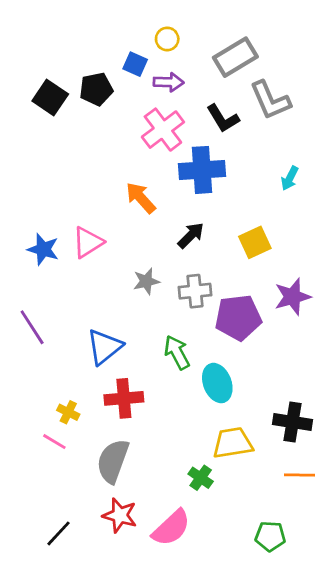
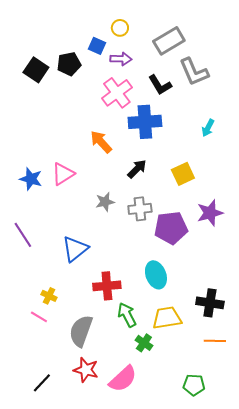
green arrow: (177, 352) -> (127, 315), moved
red cross: (124, 398) -> (107, 286), moved

